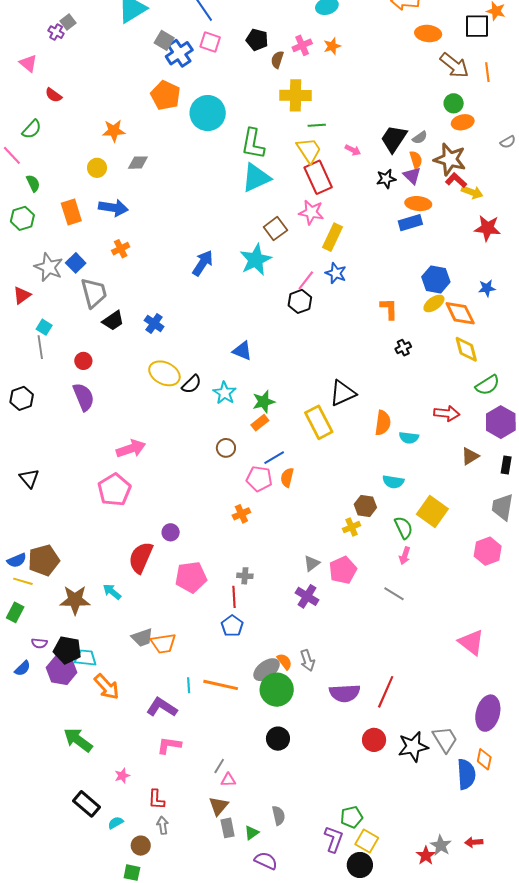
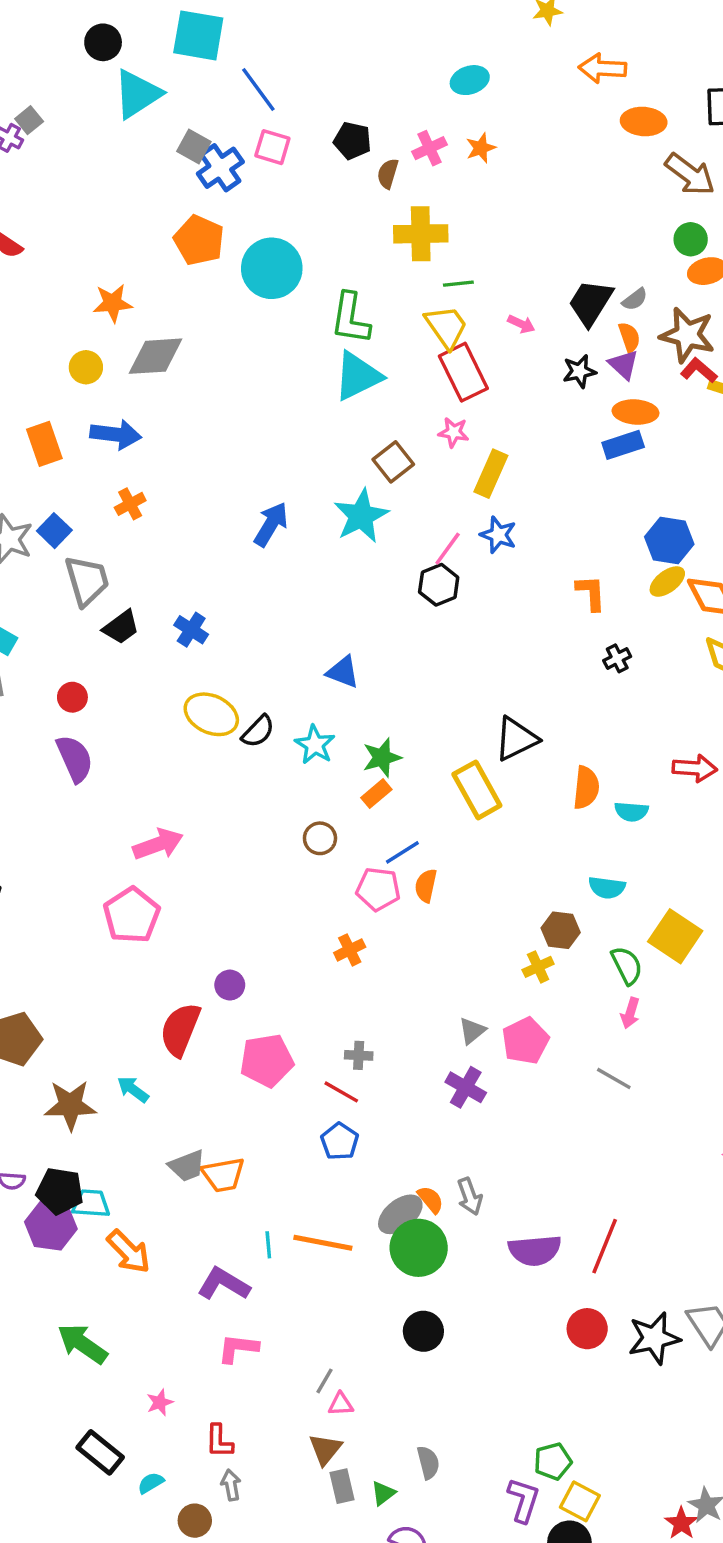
gray diamond: (138, 163) -> (156, 356), size x1.6
pink star: (311, 212) -> (454, 432), size x0.7
red line: (234, 597) -> (341, 1092), turned -55

